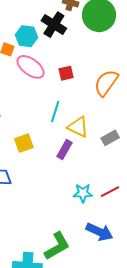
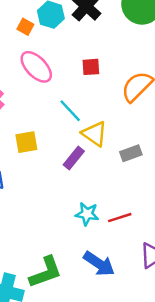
pink ellipse: (31, 67) -> (36, 67), moved
cyan line: (55, 111) -> (70, 111), turned -70

